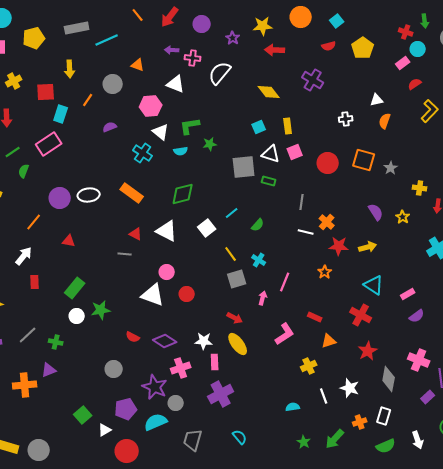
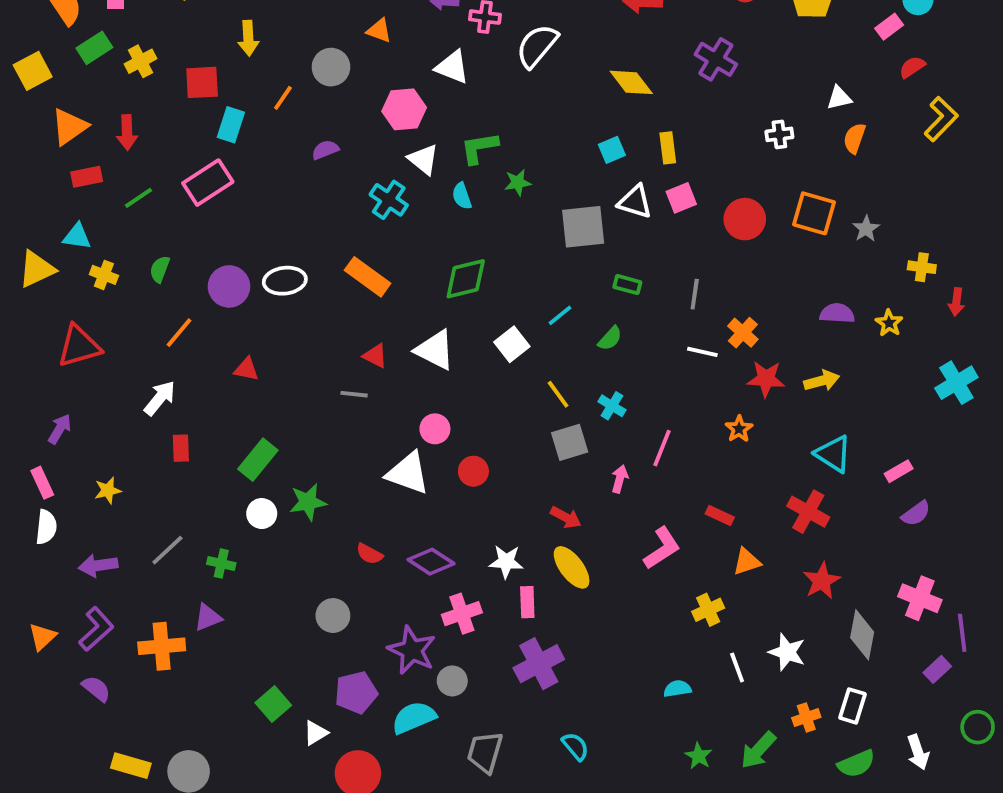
cyan semicircle: (181, 151) -> (462, 196), turned 80
green semicircle: (24, 171) -> (160, 269), moved
green rectangle: (269, 181) -> (627, 285), moved
purple semicircle: (376, 212) -> (837, 313), turned -54

